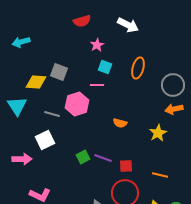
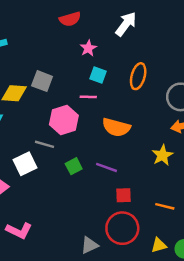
white arrow: (128, 25) -> (126, 24), turned -80
gray line: (52, 114) -> (45, 144), moved
orange semicircle: (120, 123) -> (116, 127), moved, size x1.6
green square: (83, 157) -> (74, 166), moved
purple line: (103, 158) -> (107, 167), moved

